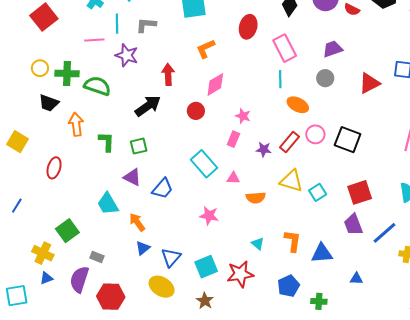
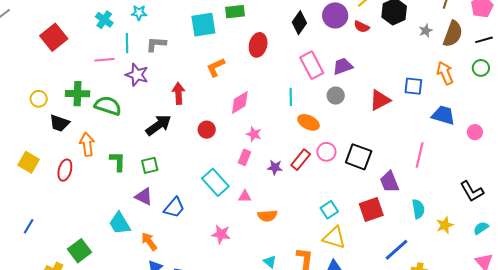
pink rectangle: (285, 48) -> (312, 65), moved
yellow circle: (40, 68) -> (39, 99), moved
pink diamond: (215, 84) -> (240, 103), moved
red ellipse: (54, 168) -> (65, 170), moved
yellow triangle: (291, 181) -> (334, 238), moved
purple trapezoid: (353, 225) -> (389, 182), moved

